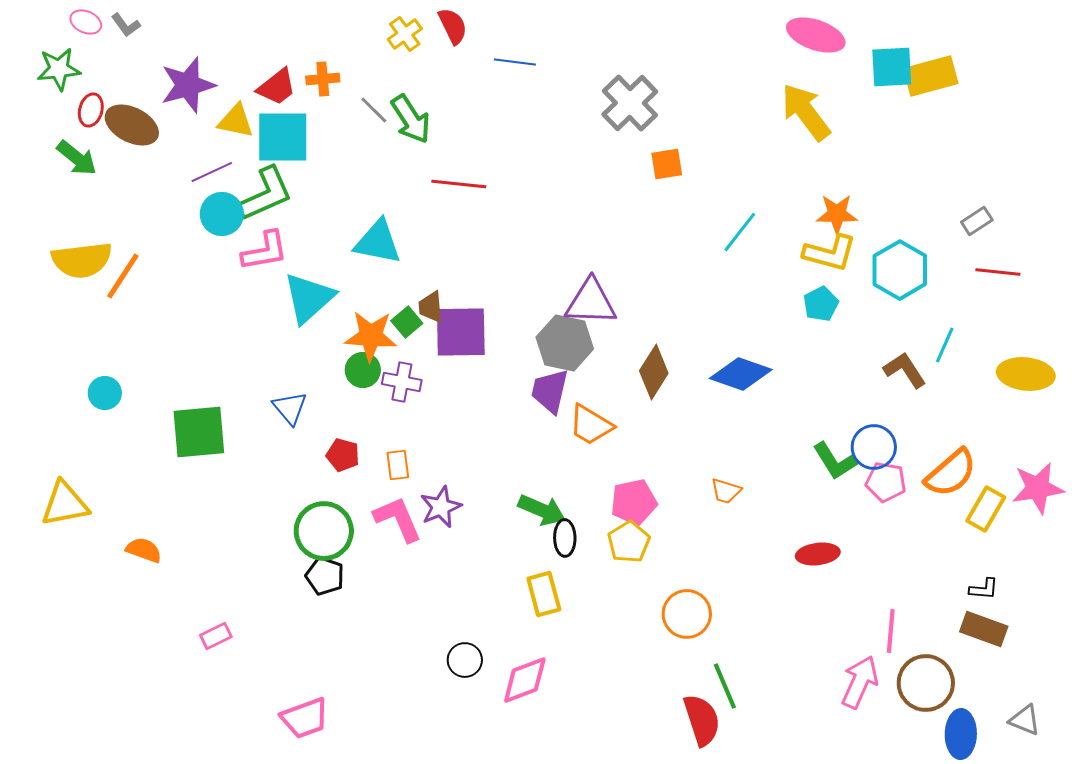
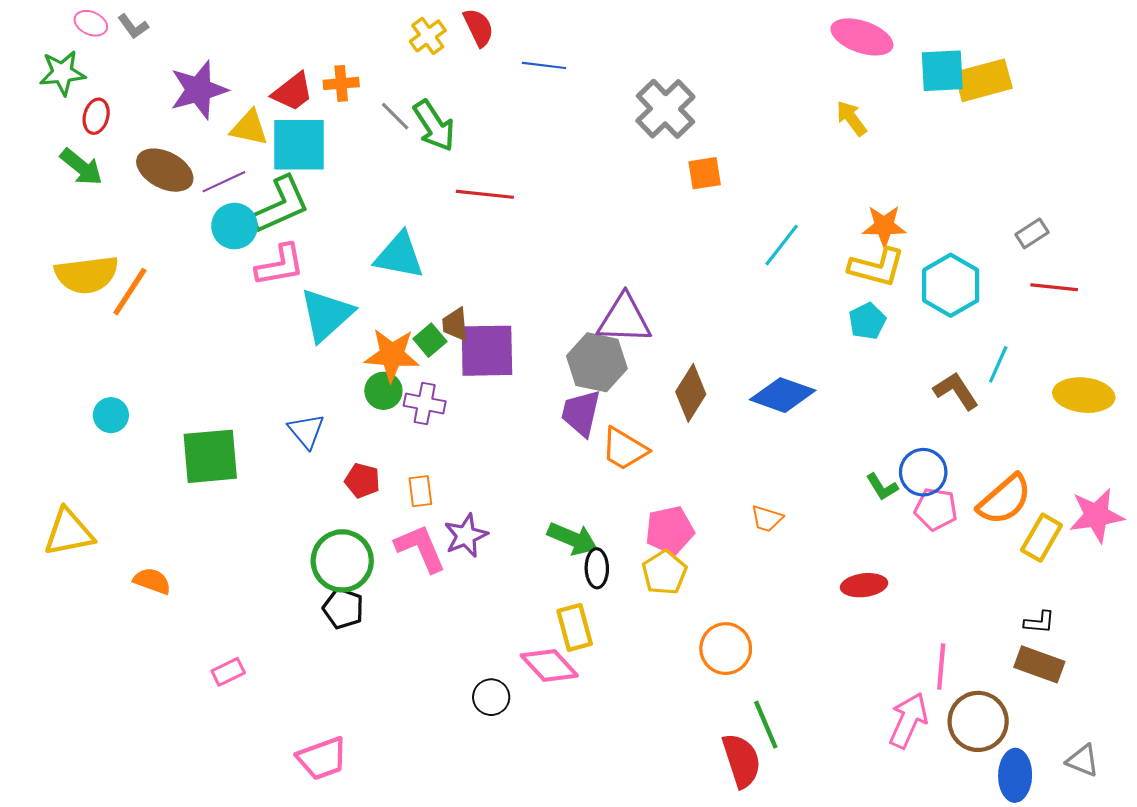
yellow arrow: (806, 112) -> (851, 118), size x0.6
brown ellipse: (132, 125) -> (165, 170), moved
green L-shape: (835, 461) -> (882, 487), size x0.7
pink diamond: (525, 680) -> (549, 665), moved, turned 68

